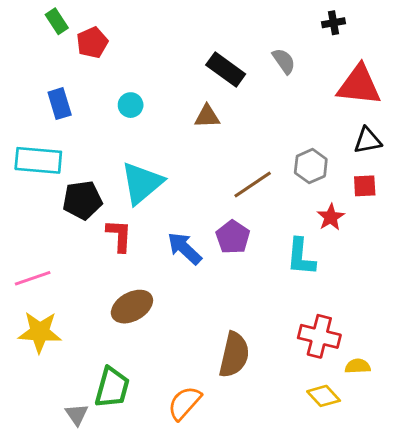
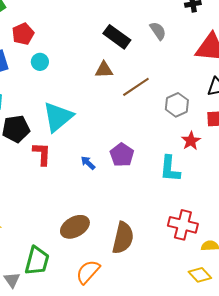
red pentagon: (92, 43) -> (23, 34), moved
cyan circle: (131, 105) -> (40, 62), moved
brown line: (253, 184) -> (136, 87), moved
blue arrow: (184, 248) -> (88, 163), size x0.6
brown ellipse: (132, 307) -> (75, 227), moved
yellow diamond: (324, 396) -> (200, 275), moved

